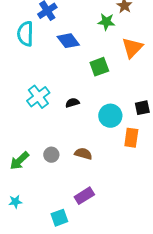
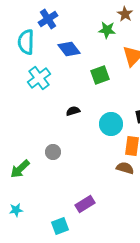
cyan cross: (38, 97) -> (39, 78), moved
brown semicircle: (83, 154) -> (125, 168), moved
gray circle: (51, 155) -> (53, 152), moved

